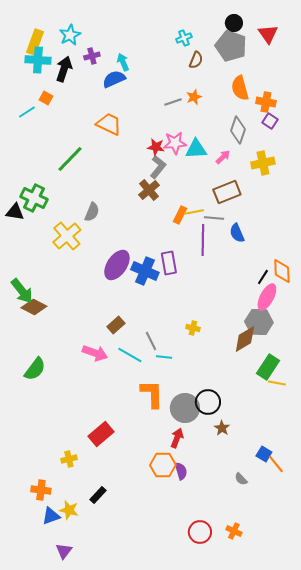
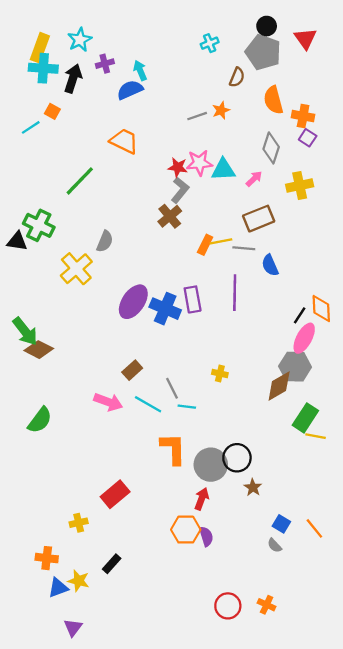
brown semicircle: (196, 60) -> (237, 77), moved
purple line: (203, 240) -> (235, 293), moved
blue square: (264, 454) -> (281, 524), moved

